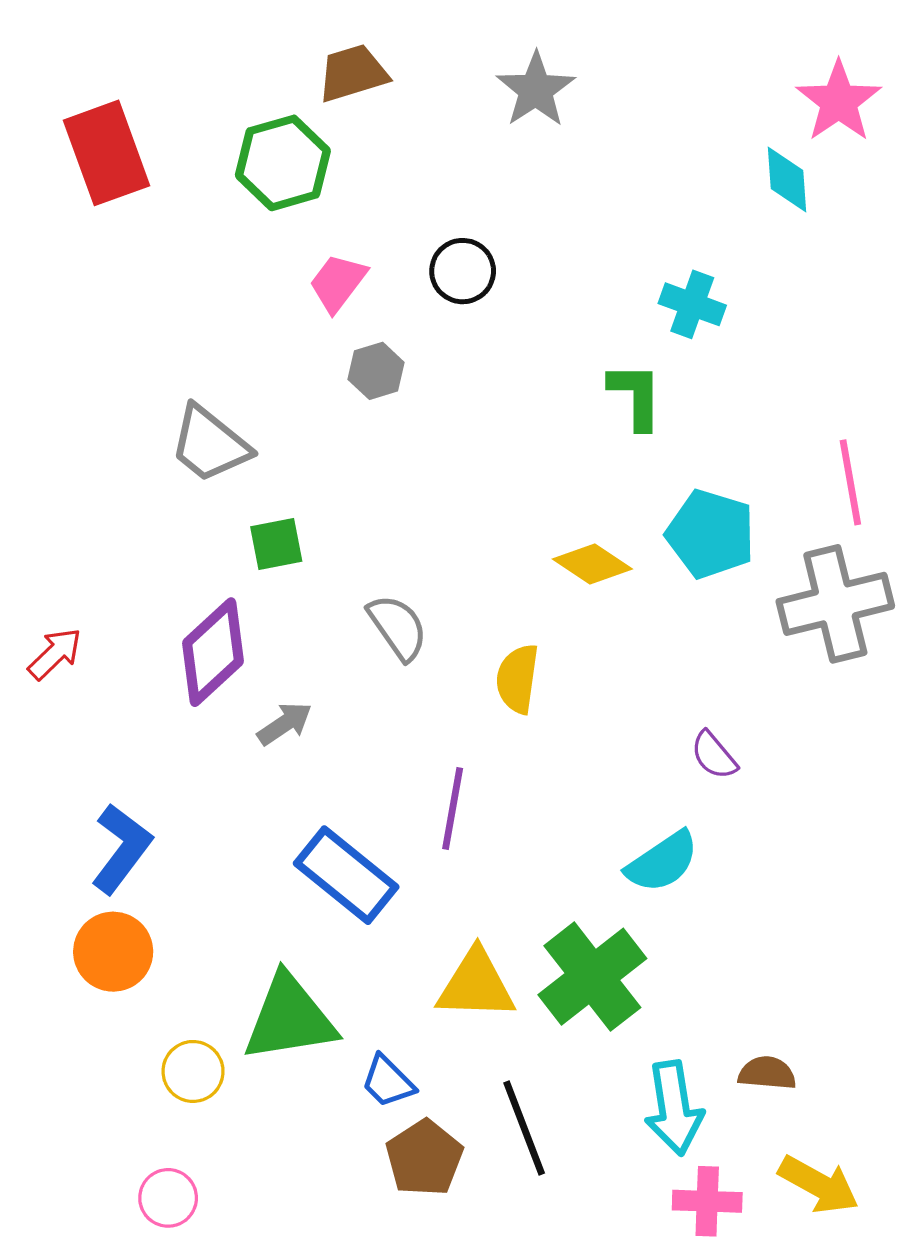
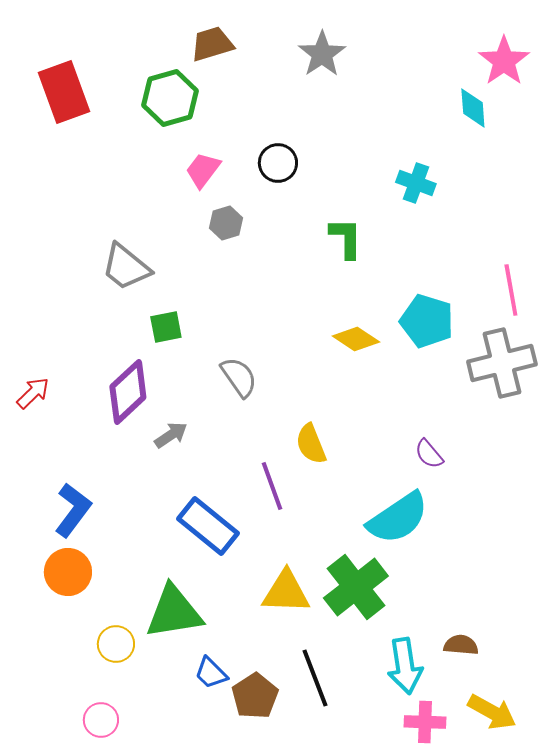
green L-shape: (636, 396) -> (346, 238), moved
yellow semicircle: (518, 679) -> (311, 444), moved, turned -30
purple line: (453, 809) -> (272, 486), turned -30
cyan semicircle: (662, 862) -> (398, 518), size x1.4
blue trapezoid: (388, 1081) -> (211, 673), moved

